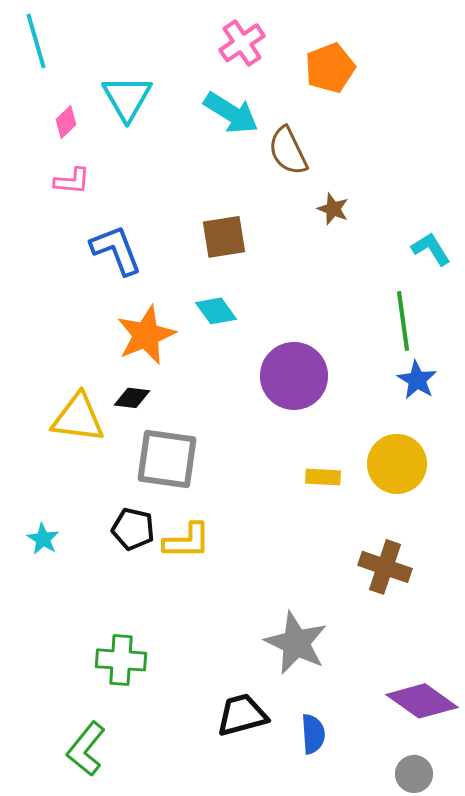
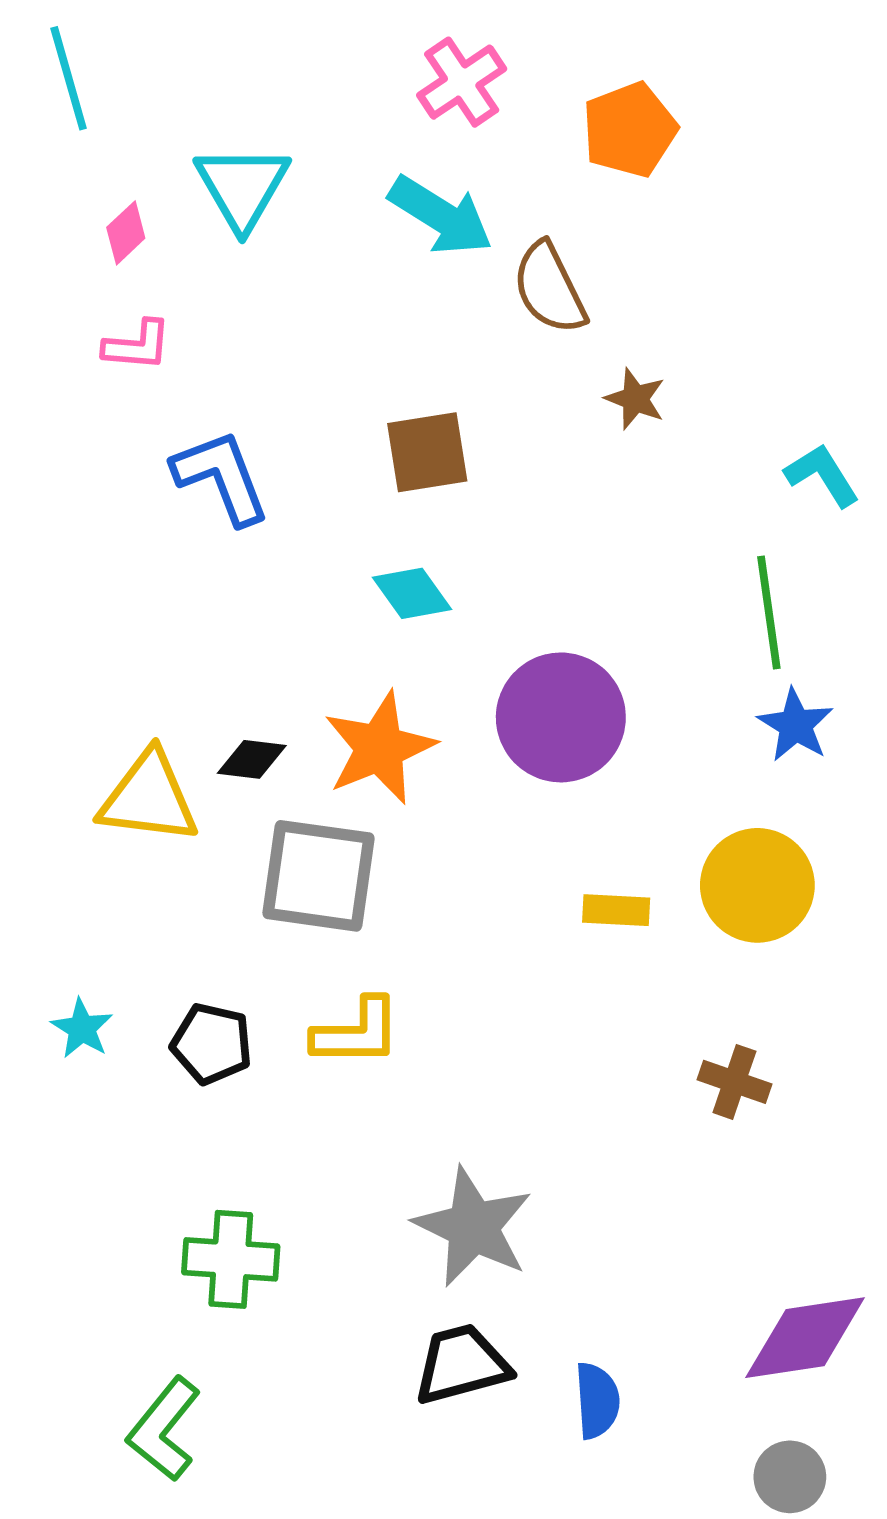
orange star: (146, 335) -> (380, 748), moved
black pentagon: (133, 529) -> (212, 1044), moved
brown cross: (385, 567) -> (734, 1082), size x0.7
gray star: (296, 643) -> (473, 1227), moved
purple diamond: (422, 701) -> (805, 1338), turned -44

